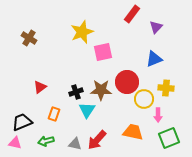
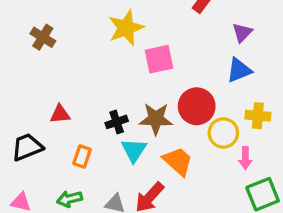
purple triangle: (156, 27) -> (242, 32), moved
red triangle: (40, 87) -> (60, 114), turned 32
black trapezoid: (22, 122) -> (27, 147), moved
orange trapezoid: (133, 132) -> (178, 161), moved, turned 30

